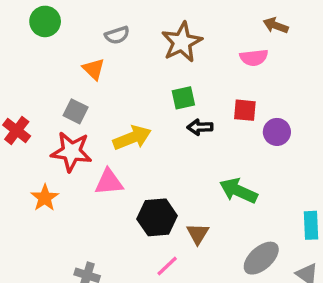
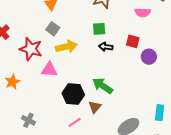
gray square: (76, 111) -> (53, 29), moved
green arrow: (238, 191) -> (103, 86), moved
orange star: (45, 198) -> (12, 82), moved

